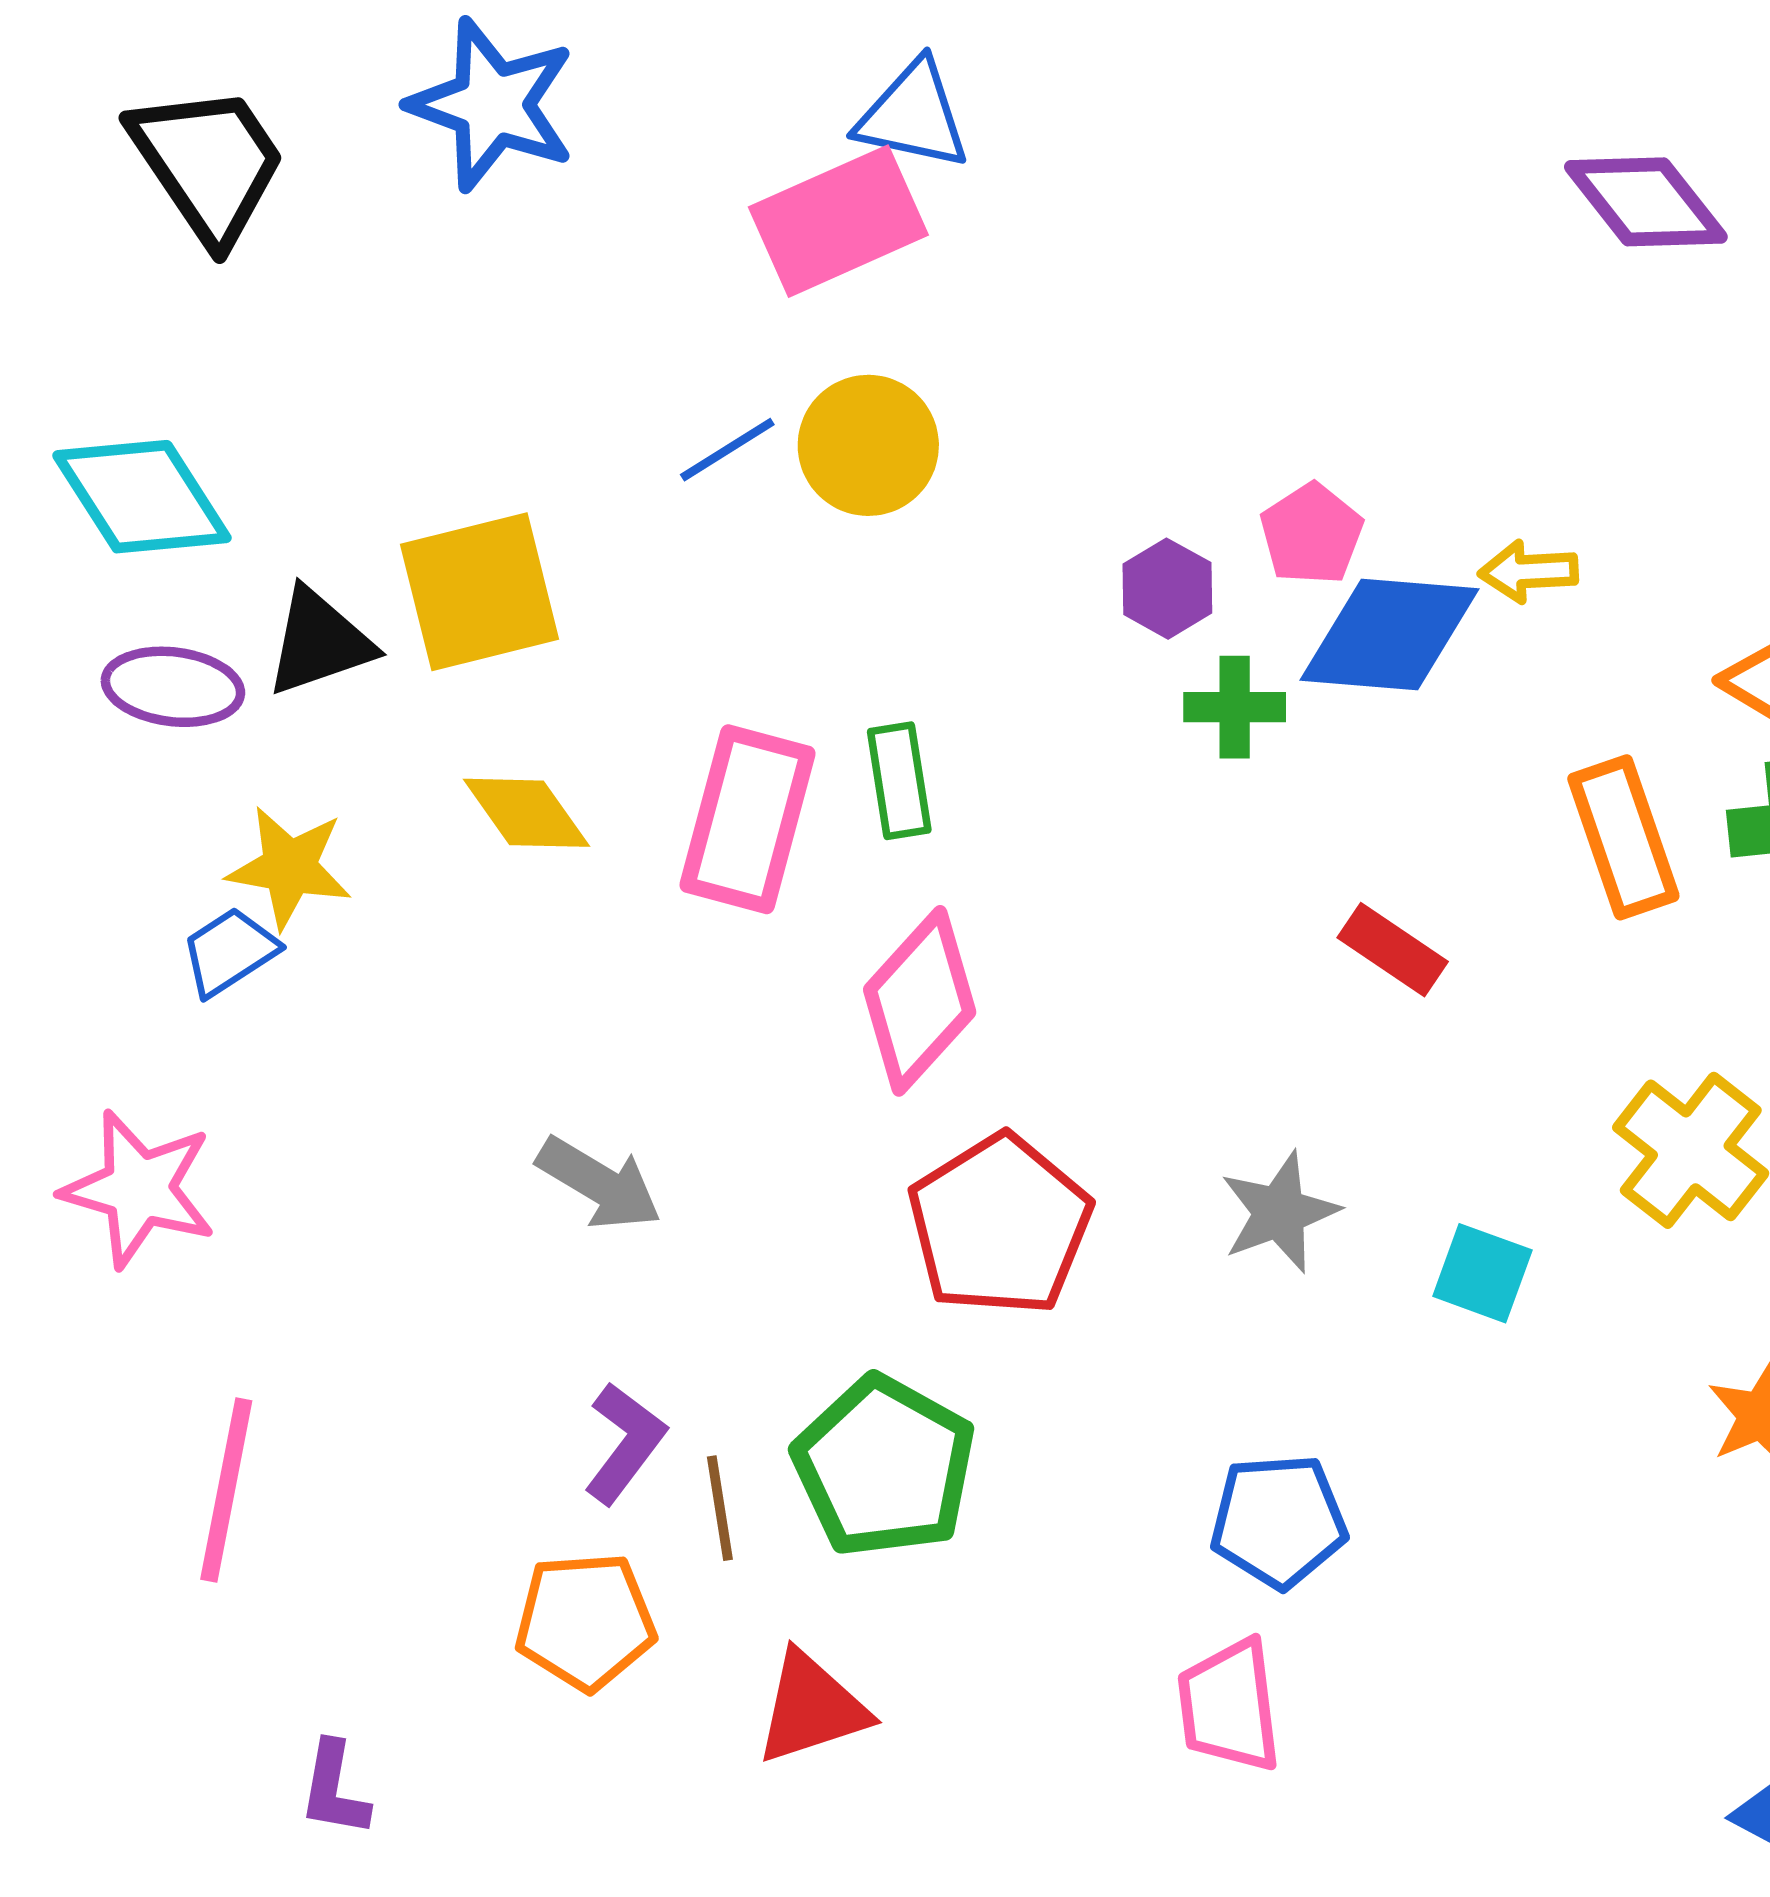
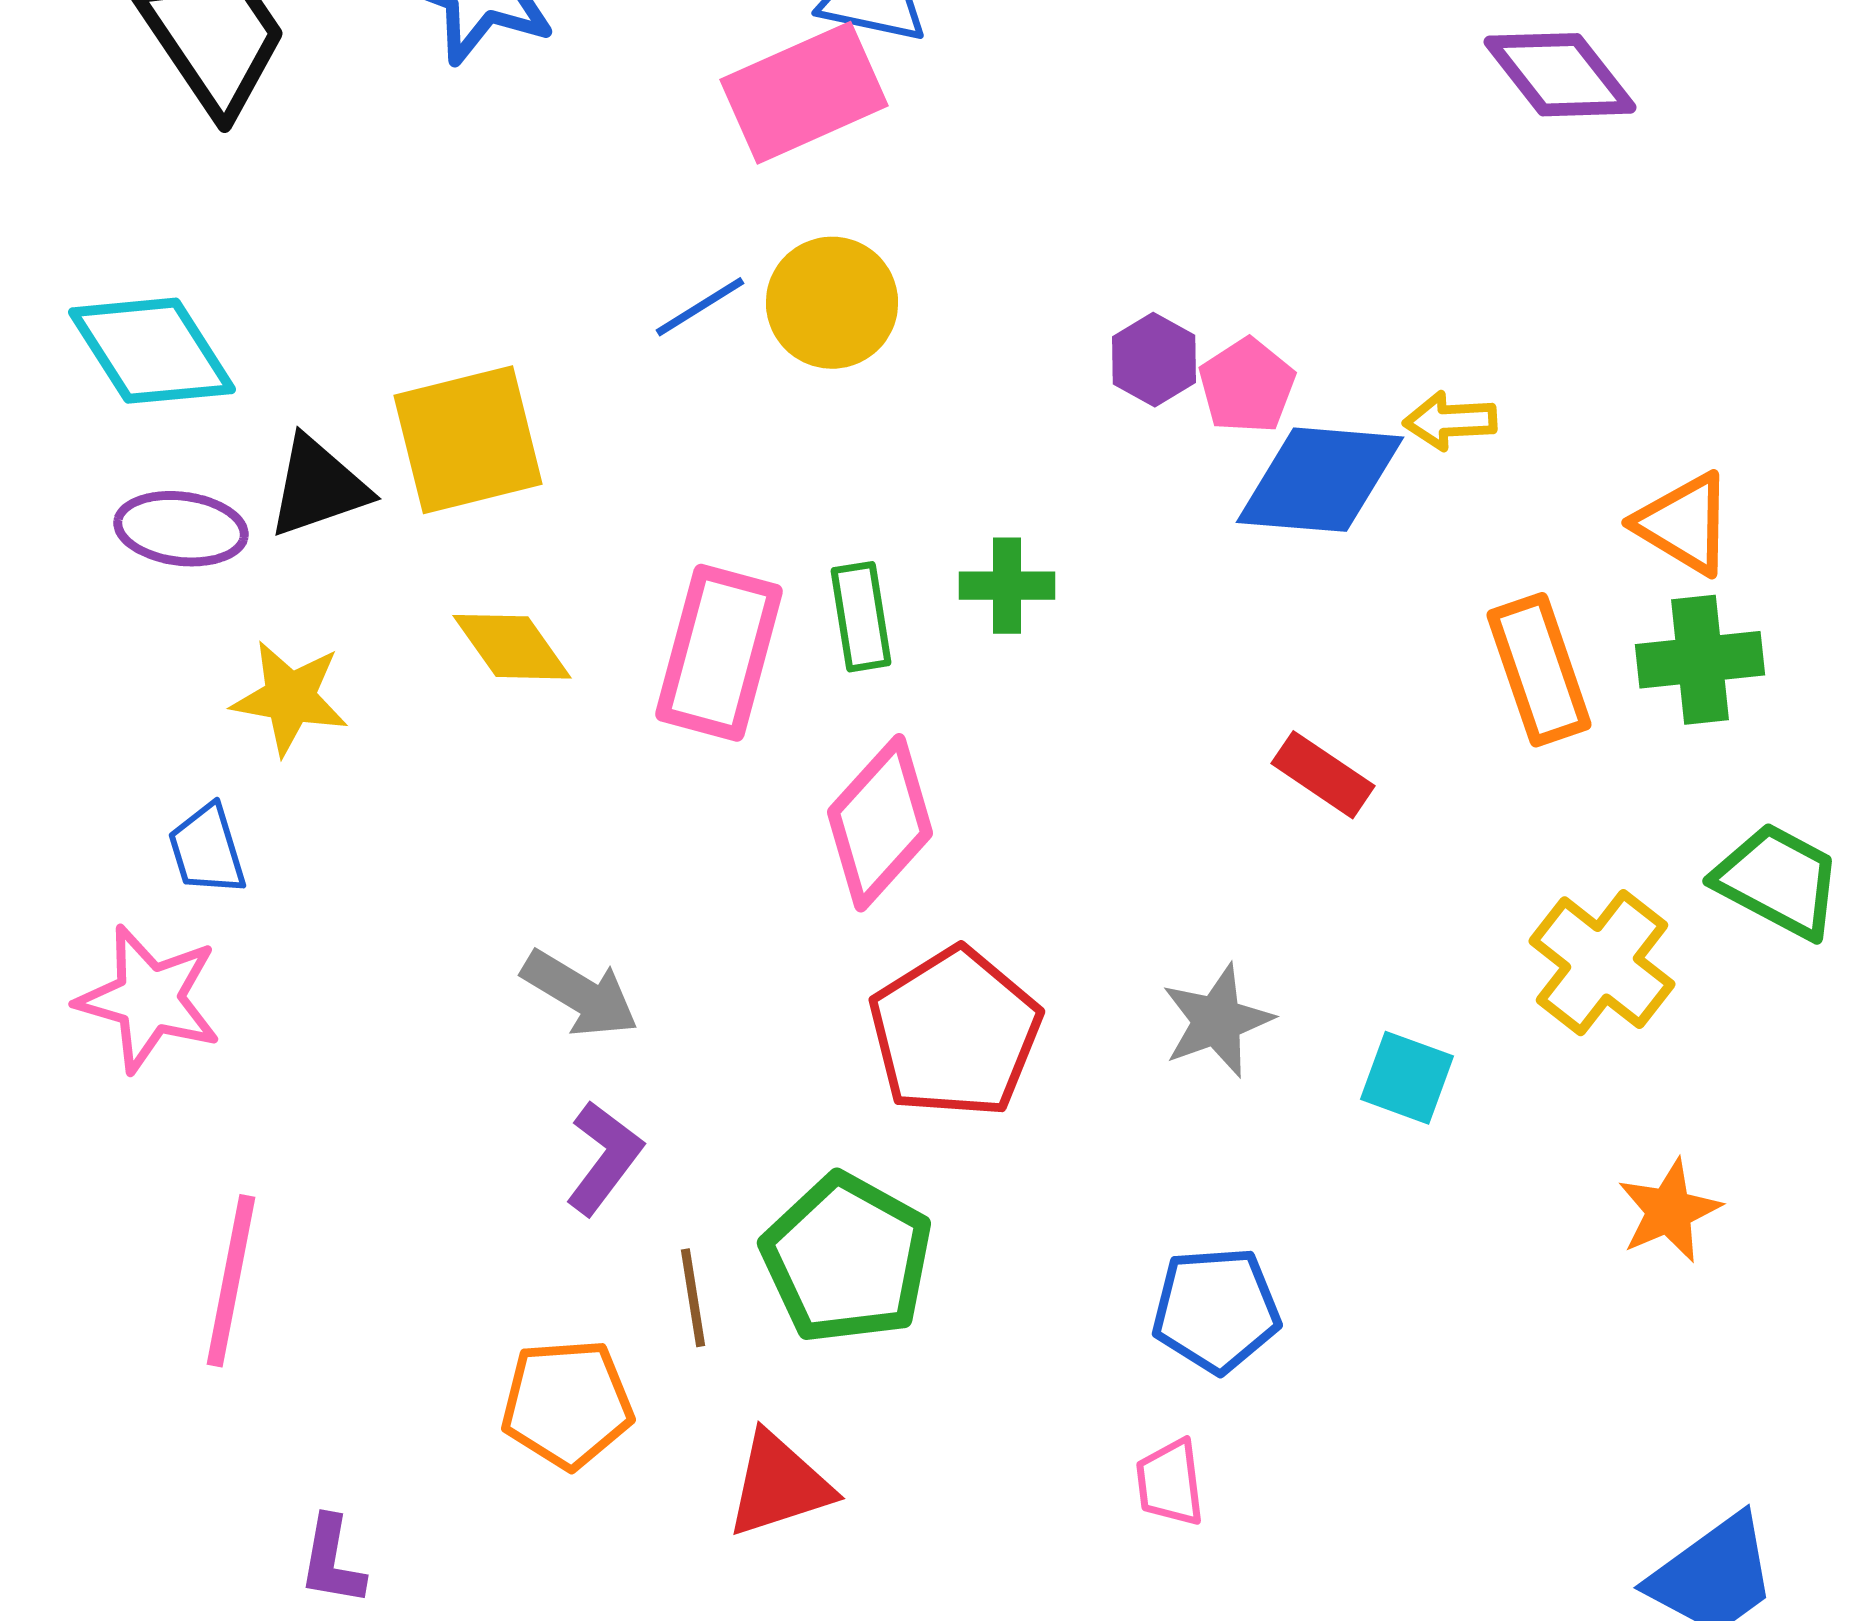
purple hexagon: (1167, 589) -> (1154, 360), moved
green cross: (1235, 707) -> (1007, 586), moved
blue trapezoid: (230, 952) -> (207, 850), moved, turned -74
purple L-shape: (625, 1443) -> (604, 1158), moved
pink trapezoid: (1229, 1706) -> (1170, 1483), size x0.7

